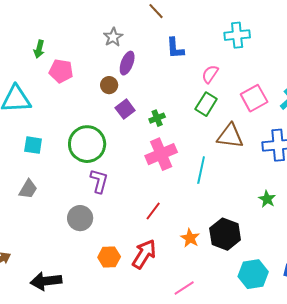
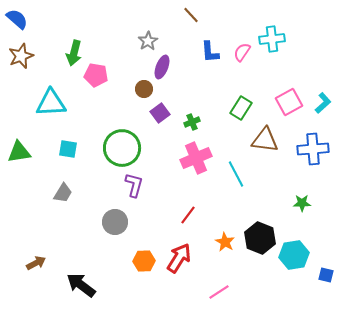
green arrow: (39, 49) -> (74, 53), size x1.4
pink semicircle: (210, 74) -> (242, 52), moved
cyan line: (201, 170) -> (236, 174), turned -40
green star: (267, 199) -> (302, 203), turned -30
cyan hexagon: (253, 274) -> (294, 255), moved
black arrow: (46, 281) -> (81, 285), turned 44

